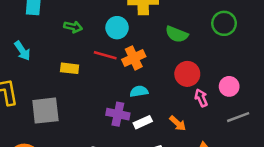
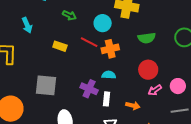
green semicircle: (177, 34) -> (147, 38), turned -42
pink arrow: (201, 98) -> (155, 90), turned -112
gray square: (45, 111) -> (46, 85), moved
white rectangle: (143, 122) -> (107, 99), turned -72
orange arrow: (178, 123) -> (133, 106), turned -40

